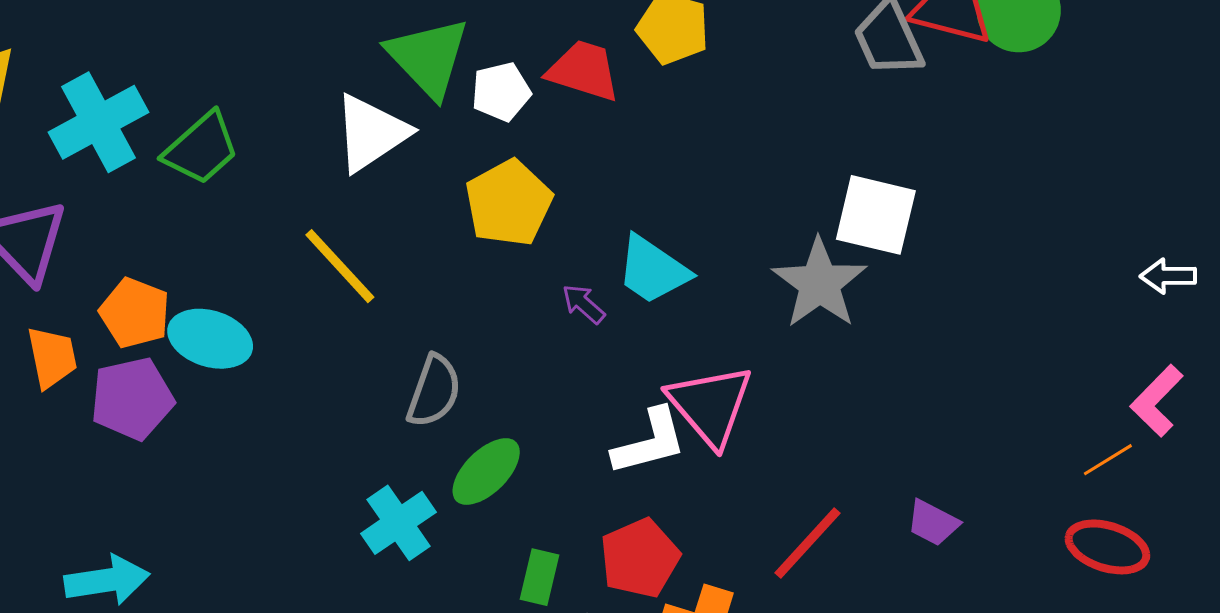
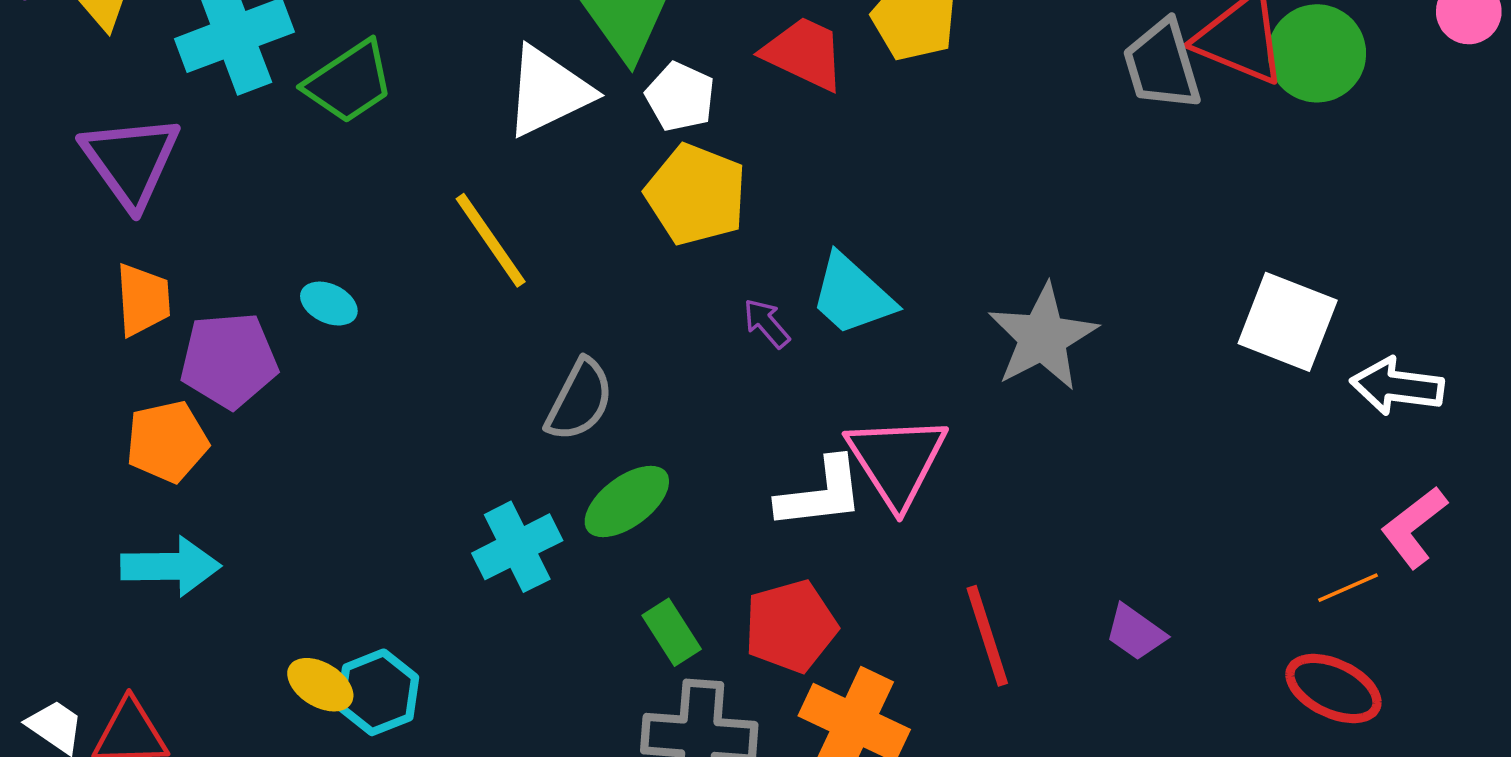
white pentagon: (501, 92) -> (680, 97), moved, turned 30
yellow pentagon: (509, 203) -> (696, 194), turned -30
white square: (876, 215) -> (1288, 322), moved
white arrow: (1168, 276) -> (1397, 386), moved, size x1.4
orange pentagon: (135, 313) -> (167, 442), moved, turned 30
cyan ellipse: (210, 339) -> (329, 304), size x0.6
red line: (808, 543) -> (987, 636), turned -68
green rectangle: (540, 577) -> (672, 632), turned -54

